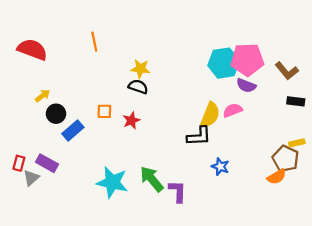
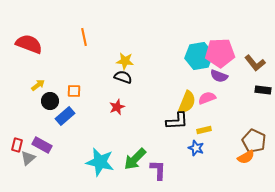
orange square: (104, 111) -> (74, 91), moved
yellow rectangle: (297, 143) -> (204, 130), moved
green arrow: (152, 179) -> (135, 159), turned -95

